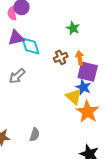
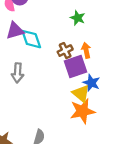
purple square: (88, 72) -> (76, 67), moved, turned -30
gray arrow: (17, 76) -> (18, 73), turned -42
orange star: (88, 112) -> (82, 111), moved, turned 30

